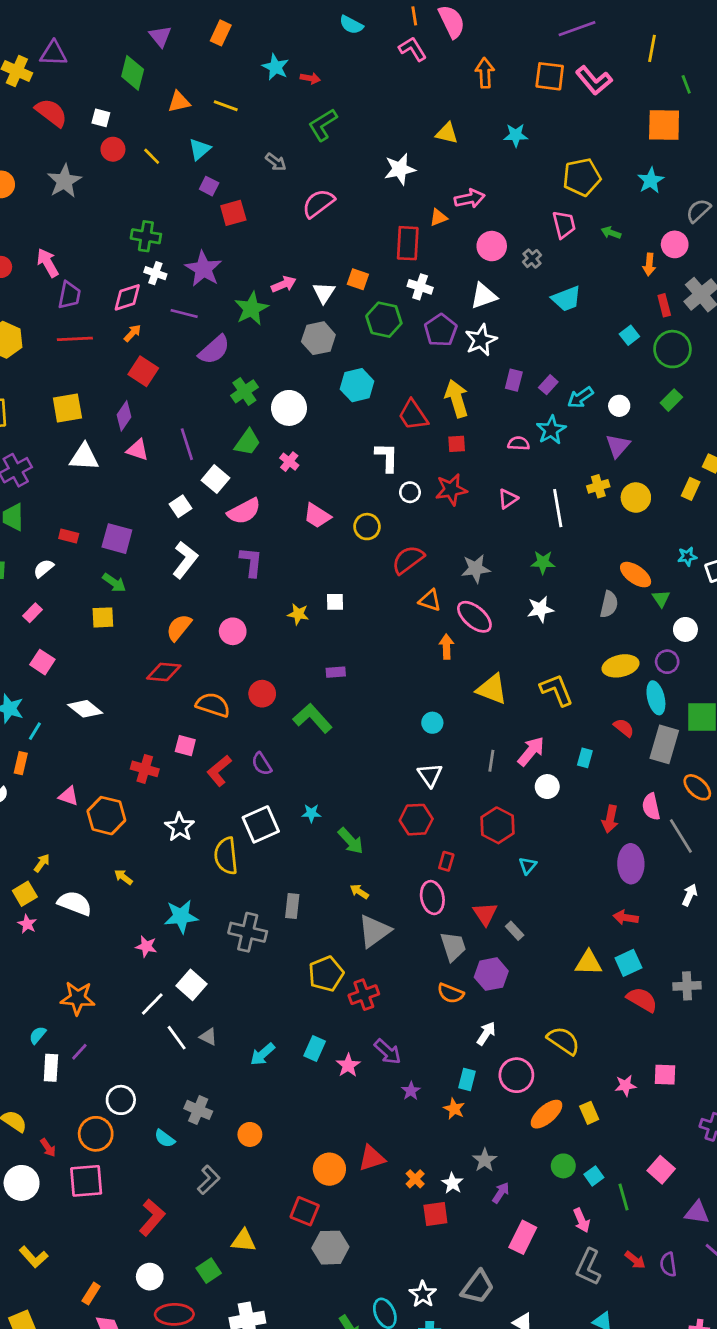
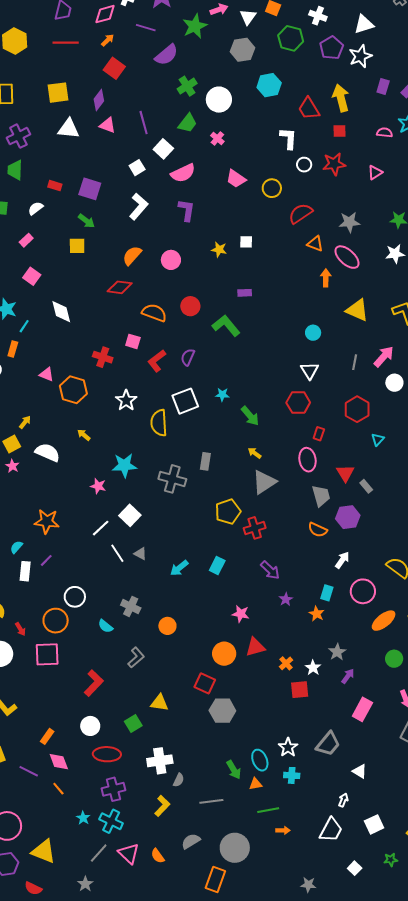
white diamond: (85, 709) -> (61, 312), turned 35
purple semicircle: (262, 764) -> (188, 357), turned 54
pink star: (348, 1065) -> (241, 614), moved, turned -30

